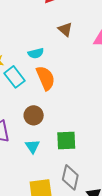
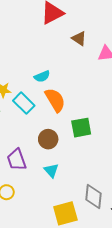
brown triangle: (65, 29) -> (79, 38), moved
green square: (66, 140) -> (81, 128), moved

